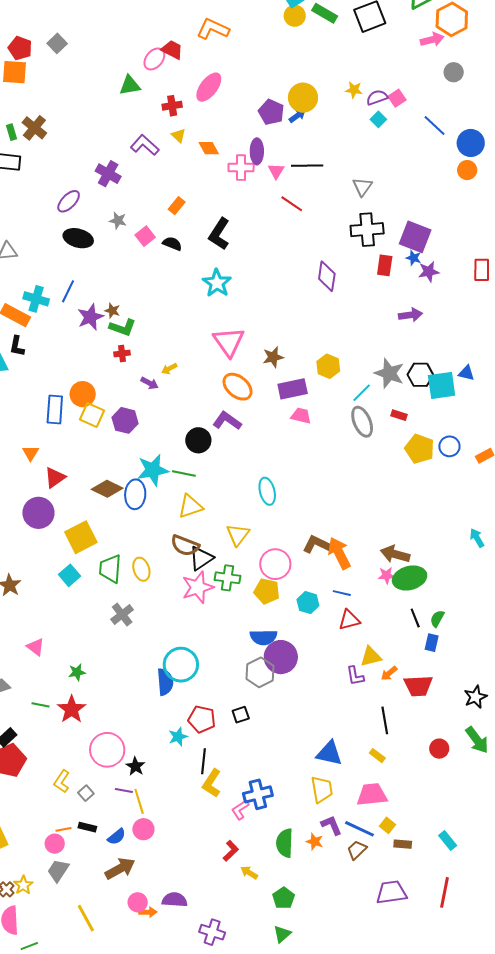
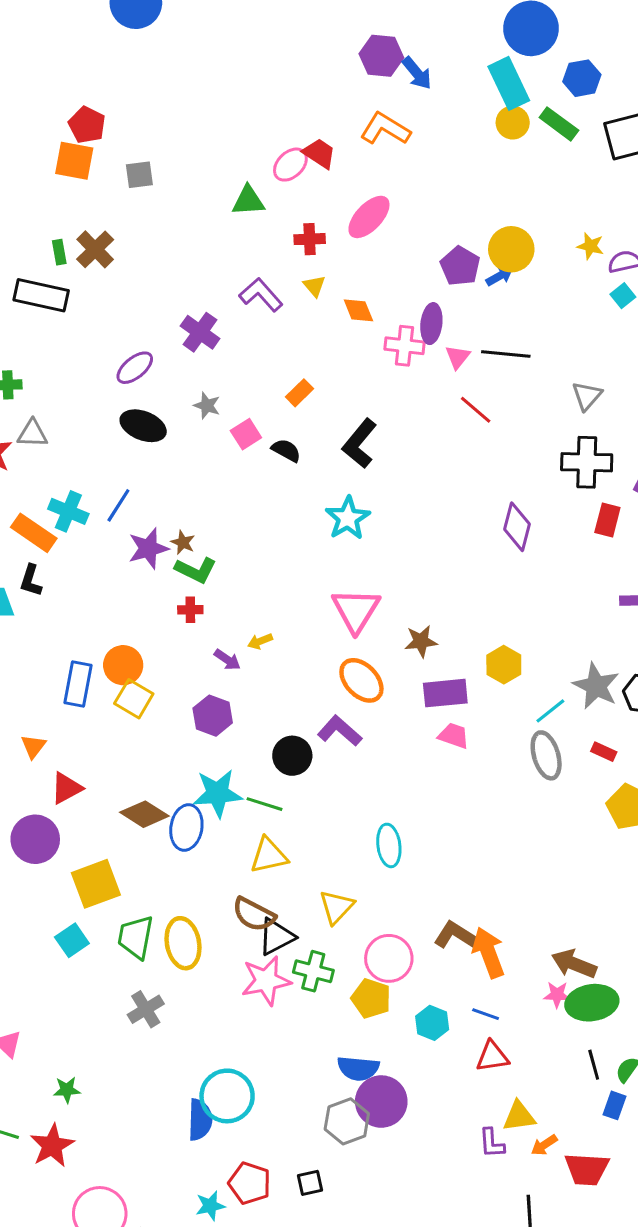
gray square: (57, 43) -> (139, 175), moved, turned 30
purple hexagon: (125, 420) -> (213, 716), moved
yellow ellipse: (141, 569) -> (183, 943), size x1.4

